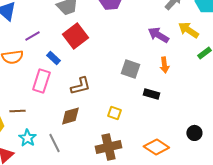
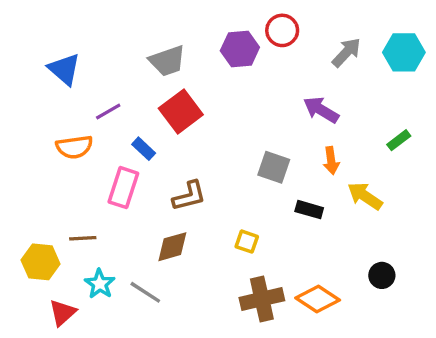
yellow arrow: (188, 30) -> (365, 196), moved
gray line: (54, 143) -> (145, 292), turned -30
brown cross: (108, 147) -> (262, 299), moved

